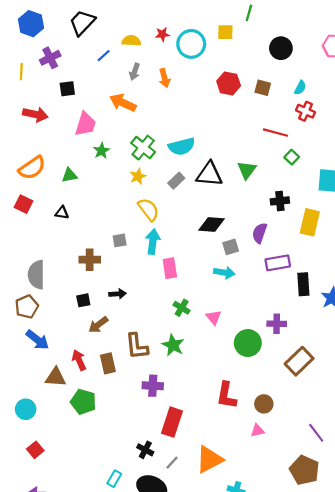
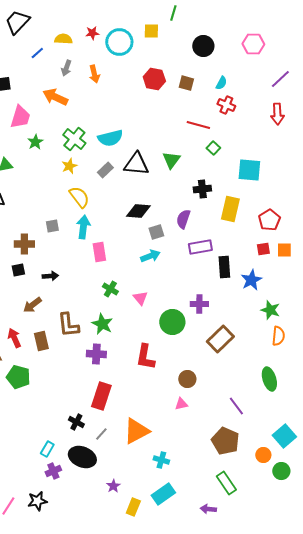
cyan arrow: (224, 273) -> (150, 256), turned -30
black square: (83, 300) -> (18, 270), moved
purple cross: (153, 386) -> (96, 354), moved
red L-shape: (226, 395) -> (145, 357), moved

